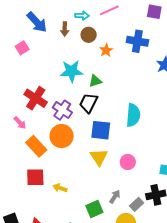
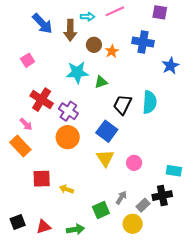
brown arrow: (65, 29) -> (70, 30), size x1.5
brown circle: (89, 35) -> (94, 45), moved
pink square: (22, 48) -> (28, 60), moved
black trapezoid: (89, 103) -> (122, 105), moved
cyan semicircle: (133, 115) -> (150, 102), moved
blue square: (101, 130) -> (107, 131), turned 30
orange rectangle: (36, 146) -> (20, 146), moved

